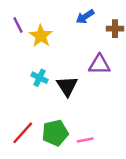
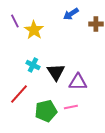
purple triangle: (99, 65) -> (78, 82), moved
red line: (23, 133) -> (19, 94), moved
pink line: (85, 140) -> (71, 107), moved

